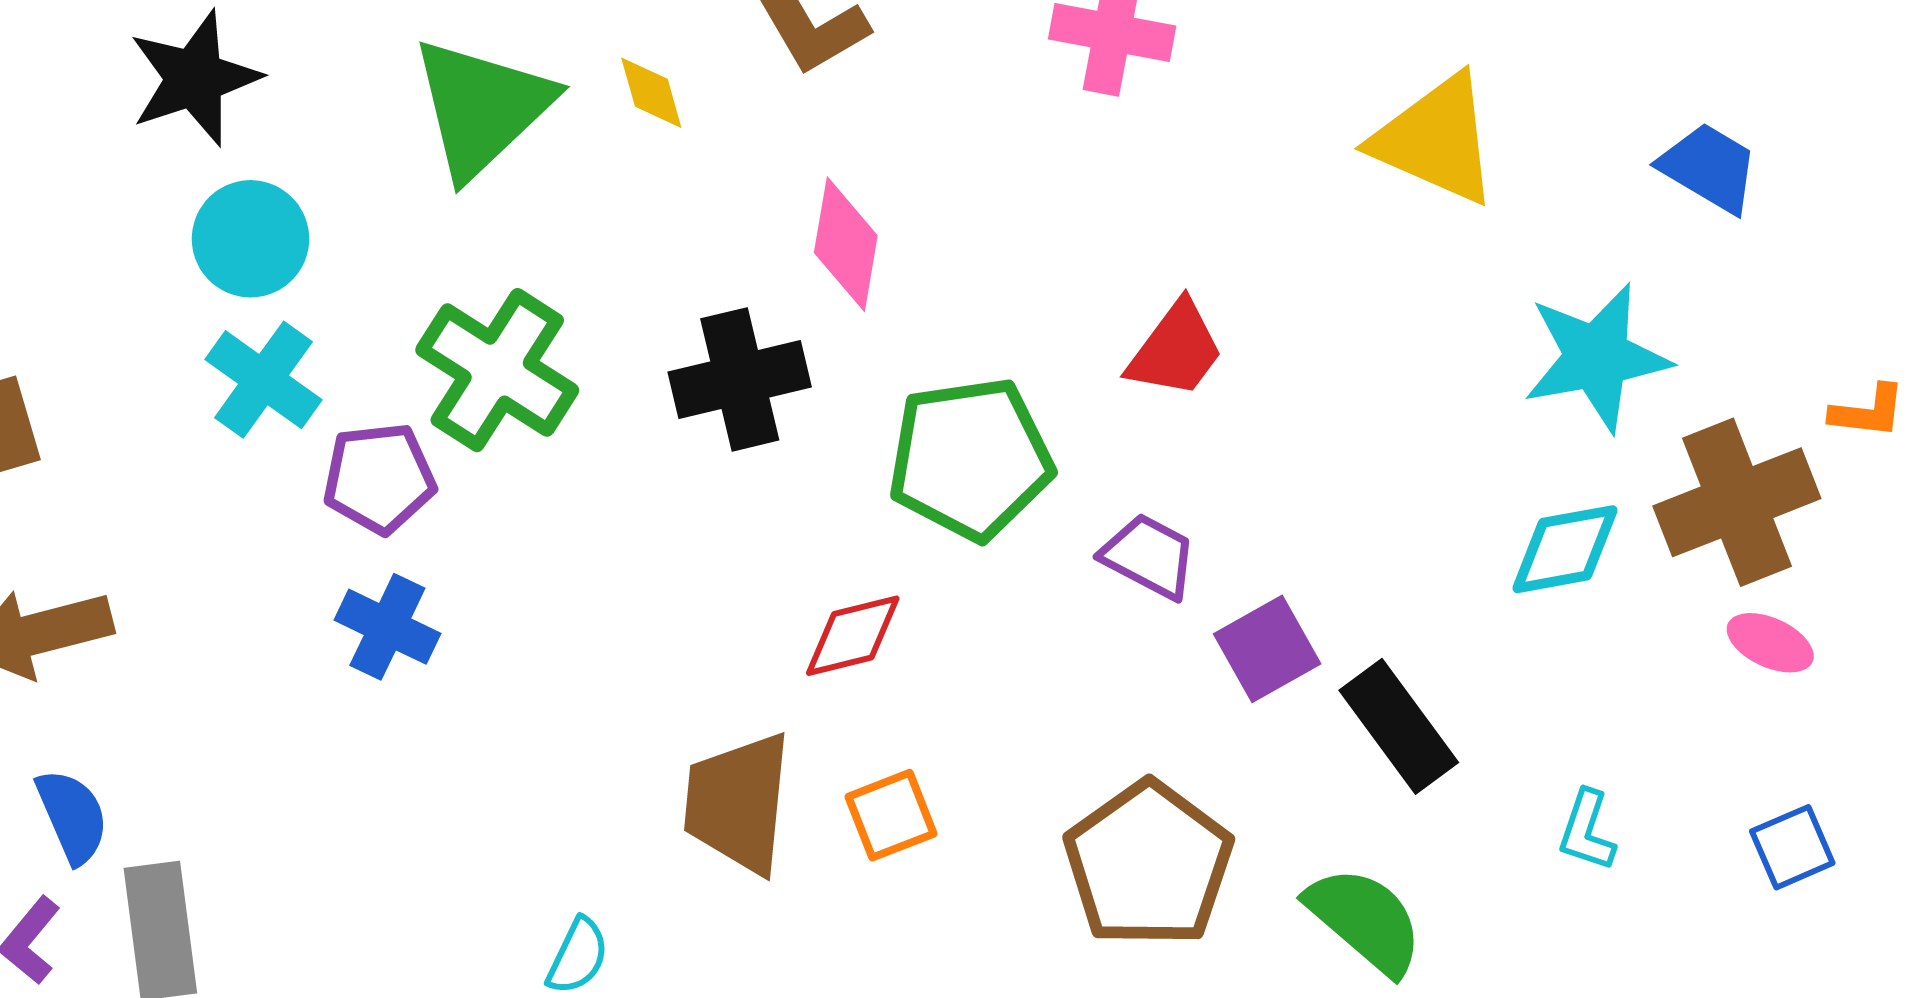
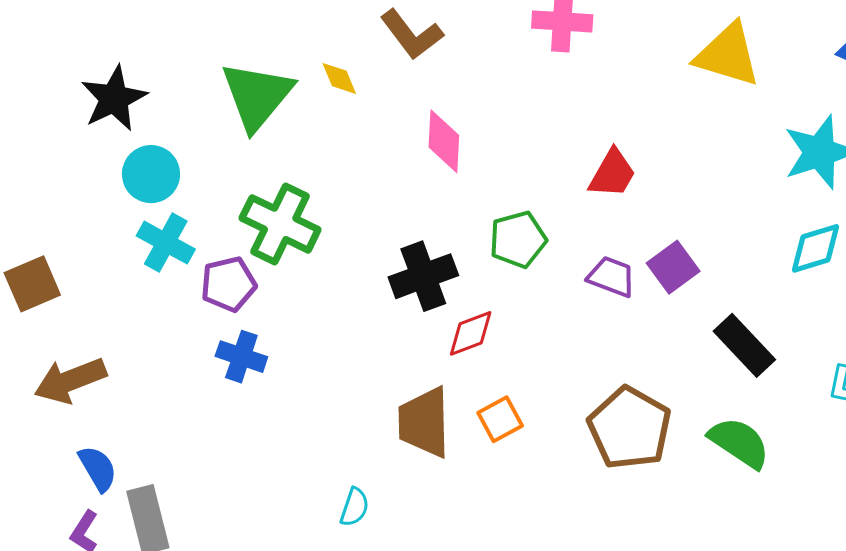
black cross: (740, 379) -> (423, 276), moved
green pentagon: (970, 459) -> (518, 239), size x0.7
purple square: (1267, 649) -> (673, 267), moved

